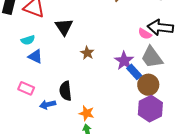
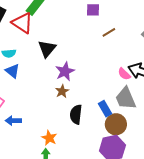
brown star: (87, 53) -> (62, 91), moved
purple star: (124, 61) -> (65, 71), moved
black semicircle: (65, 91) -> (76, 114), moved

